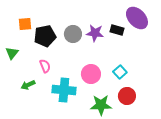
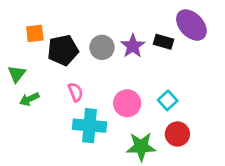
purple star: (95, 33) -> (133, 46), turned 30
pink semicircle: (45, 66) -> (75, 92), moved
green arrow: (28, 85) -> (29, 99), moved

